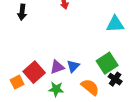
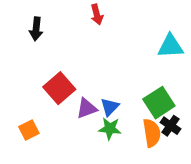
red square: (34, 72) -> (59, 88), moved
orange semicircle: (90, 87) -> (152, 133), moved, turned 42
green star: (56, 89) -> (110, 129), moved

